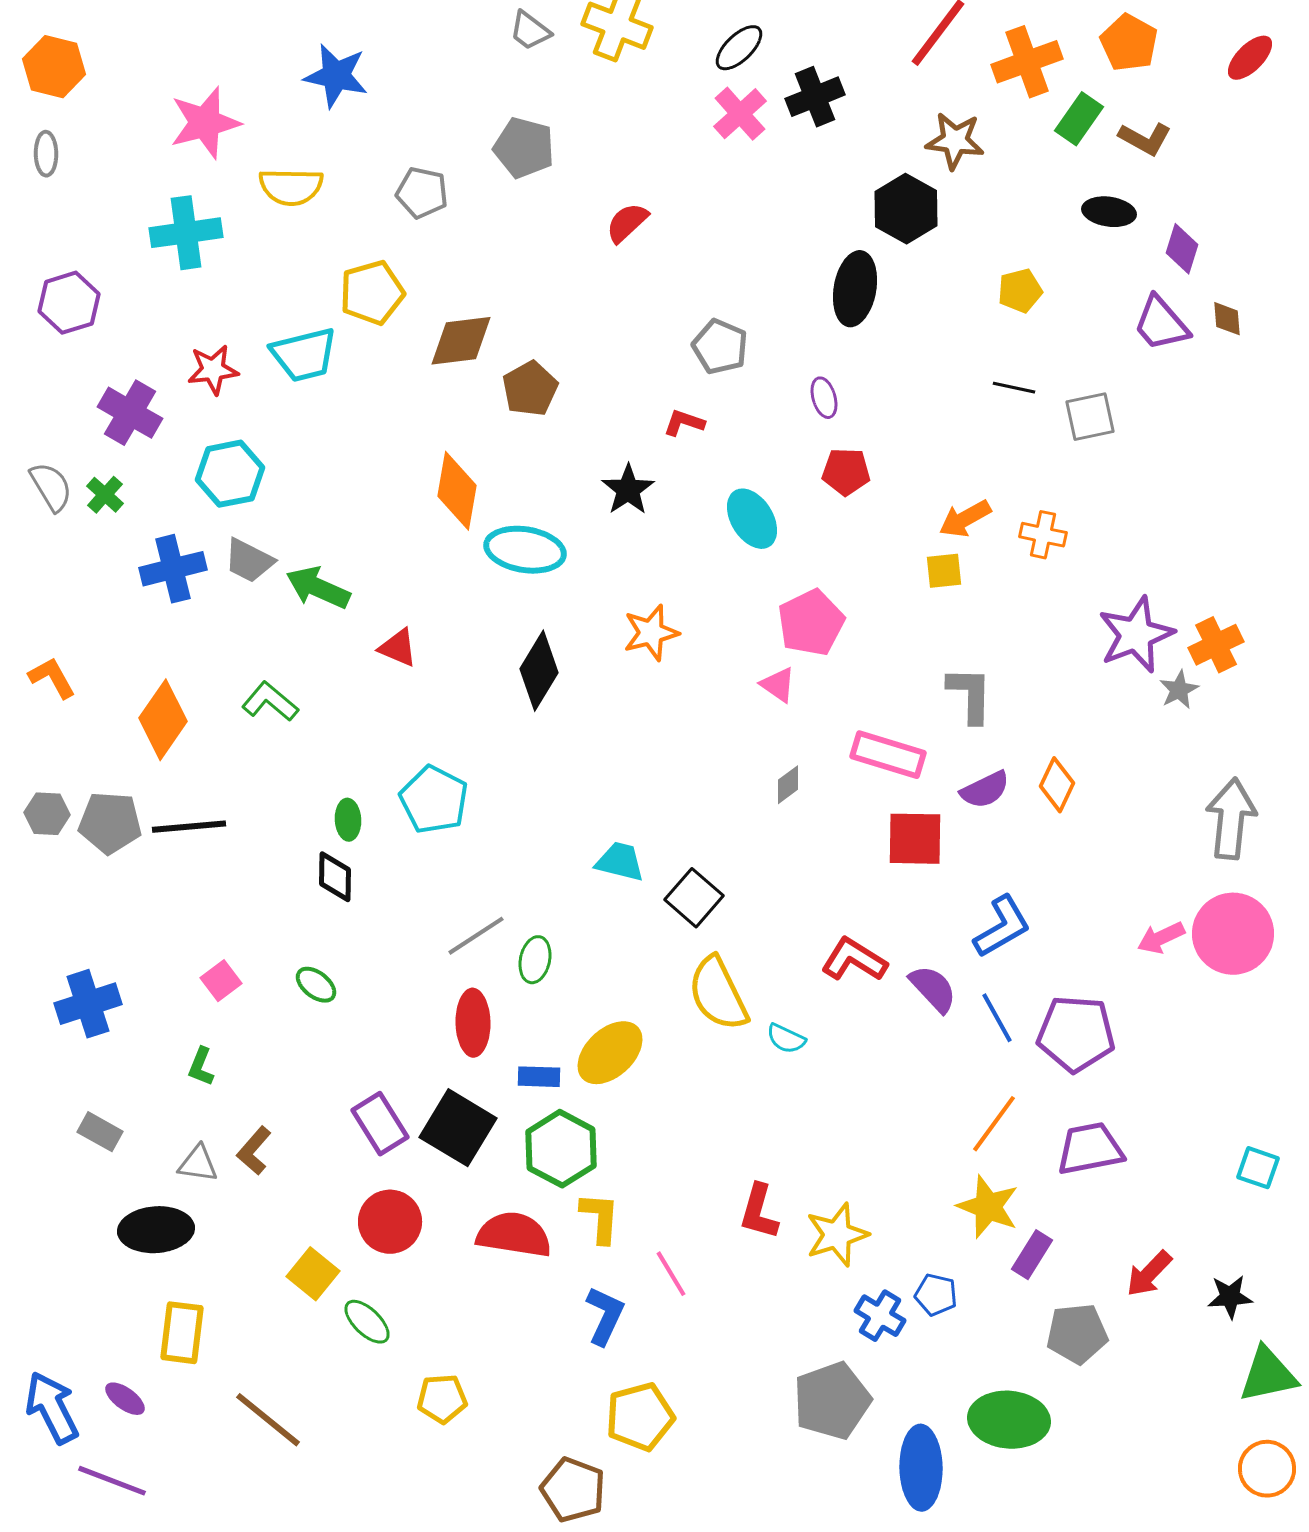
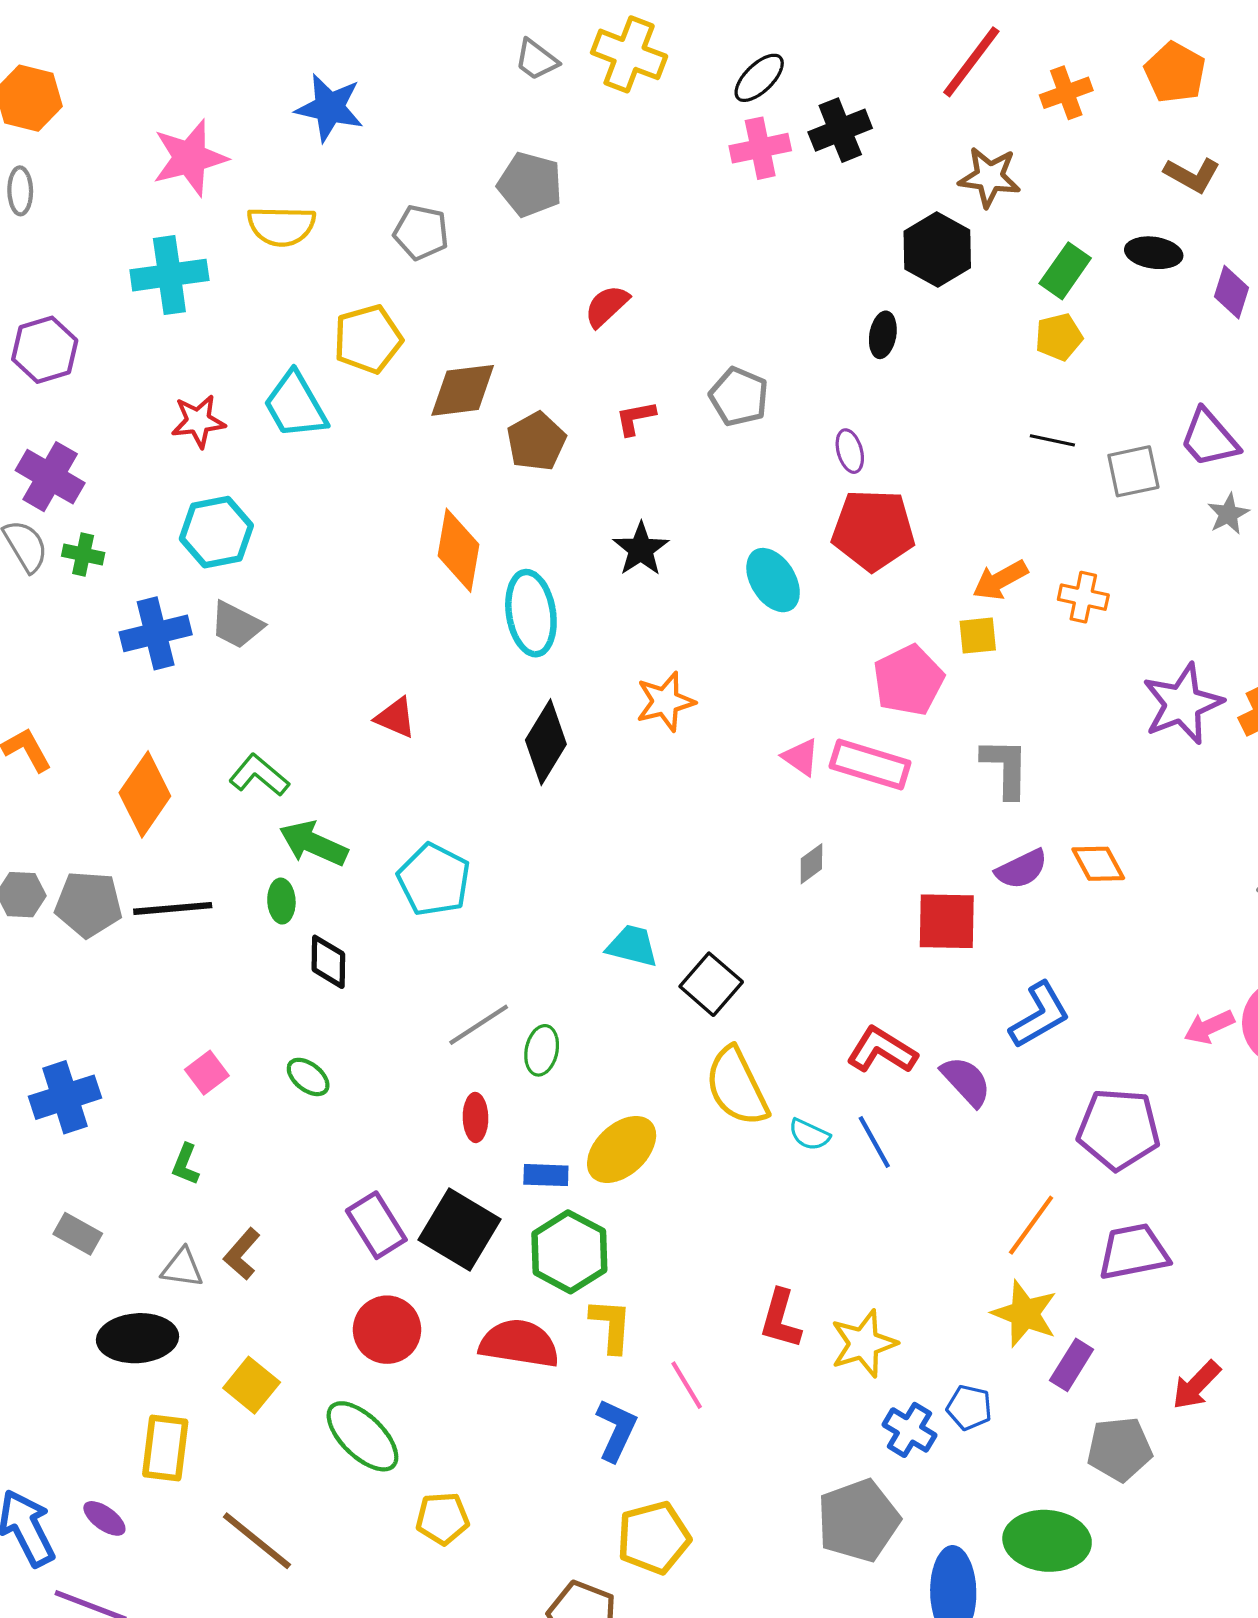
orange cross: (1027, 62) -> (1066, 93), size x0.7
pink cross: (740, 114) -> (760, 148), turned 30
green rectangle: (1079, 119) -> (1065, 271), moved
red semicircle: (627, 223) -> (607, 306), moved
black ellipse: (855, 289) -> (883, 335), size x0.6
purple trapezoid: (1161, 324) -> (1209, 438), moved
cyan trapezoid: (304, 355) -> (295, 405), turned 74
purple cross: (130, 413) -> (50, 477), moved
red L-shape: (684, 423) -> (635, 418), moved, turned -30
red pentagon: (846, 472) -> (873, 530), size x1.6
green cross: (105, 495) -> (83, 554), turned -30
cyan ellipse: (525, 550) -> (531, 613), turned 72
green arrow: (318, 588) -> (313, 843), moved
pink pentagon: (811, 623) -> (908, 680), moved
gray star: (1179, 690) -> (1228, 514), moved
pink rectangle: (888, 755) -> (870, 765), moved
orange diamond: (1057, 785) -> (1098, 864), turned -54
green ellipse: (348, 820) -> (281, 901), moved
blue line: (997, 1018) -> (874, 1142), moved
red ellipse: (473, 1023) -> (476, 1117), size x0.7
yellow square: (313, 1274) -> (252, 1385), moved
green ellipse: (367, 1322) -> (362, 1436), size x1.5

